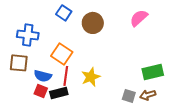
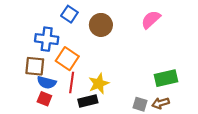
blue cross: (28, 35) -> (47, 39), moved
brown square: (19, 63) -> (35, 66), moved
black rectangle: (59, 93) -> (88, 101), moved

